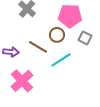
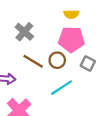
brown line: (38, 47) -> (33, 61), moved

